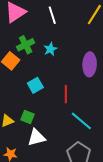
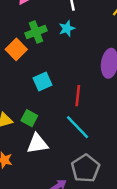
cyan star: (50, 49) -> (67, 28), moved
cyan line: (81, 121) -> (78, 127), moved

